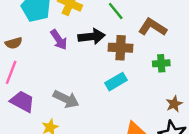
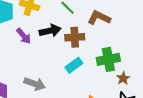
green cross: (161, 63) -> (108, 59), moved, size x1.6

